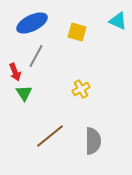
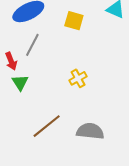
gray semicircle: (93, 141) -> (90, 131), turned -84

